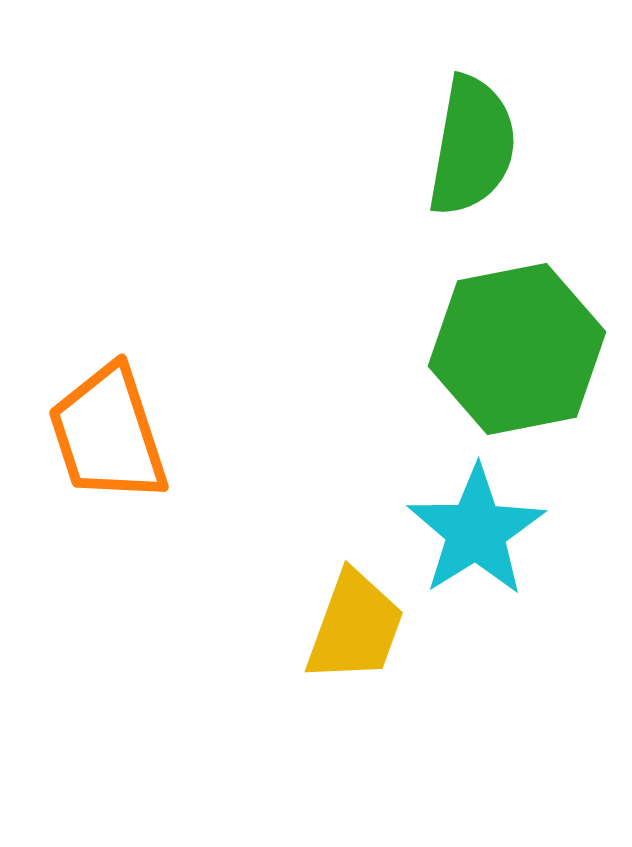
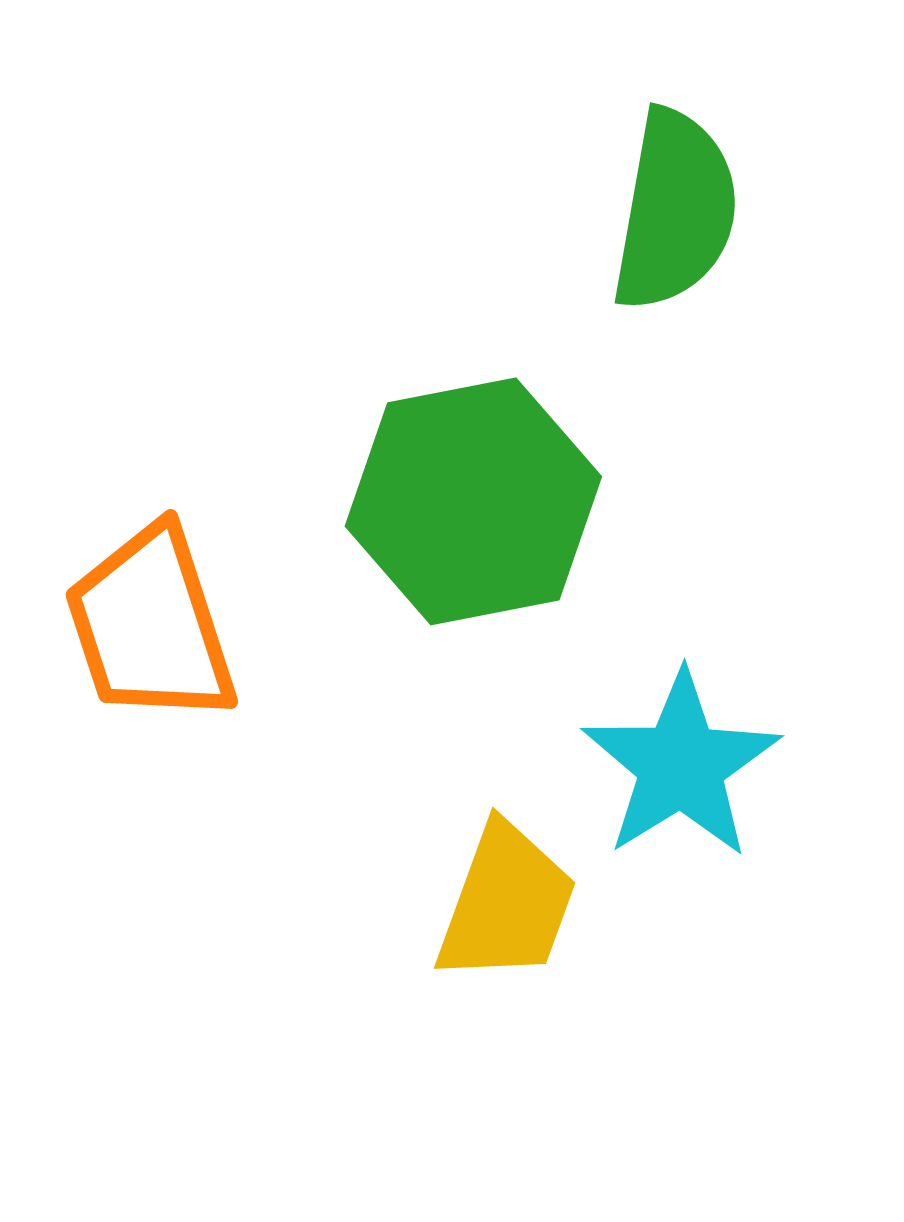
green hexagon: (517, 349) -> (473, 501), moved

